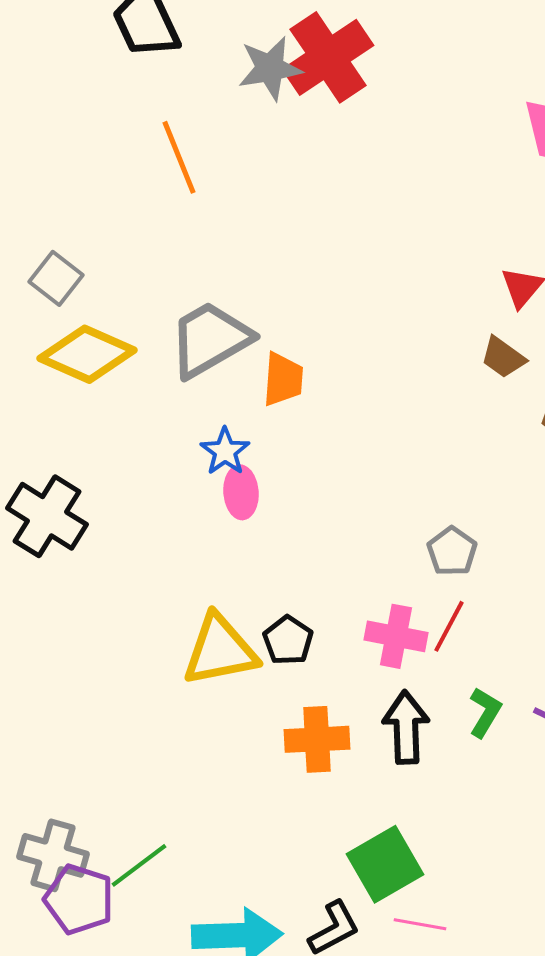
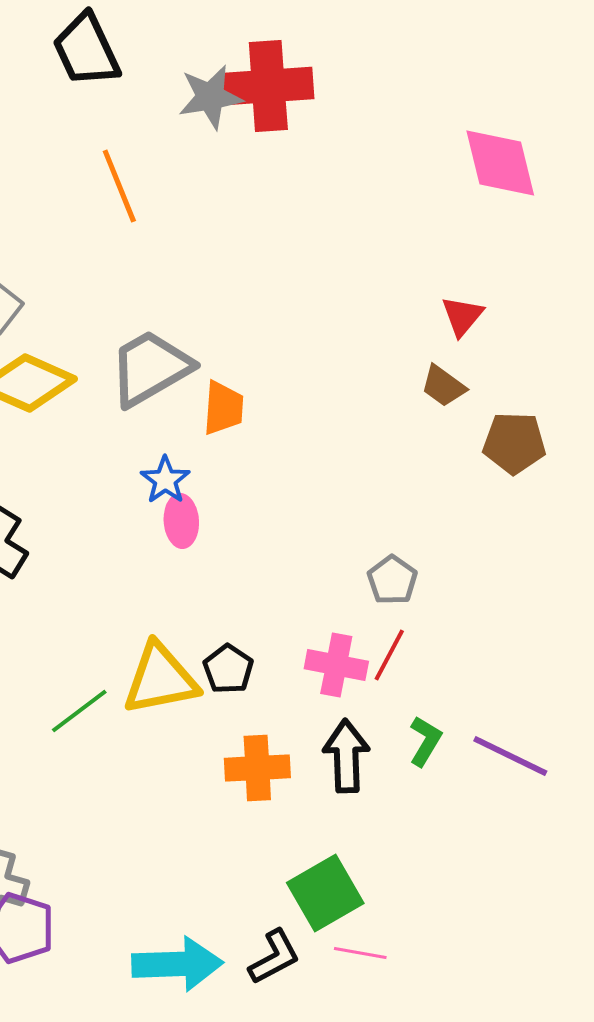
red cross: (328, 57) -> (268, 86), turned 30
green line: (139, 865) -> (79, 711), moved

